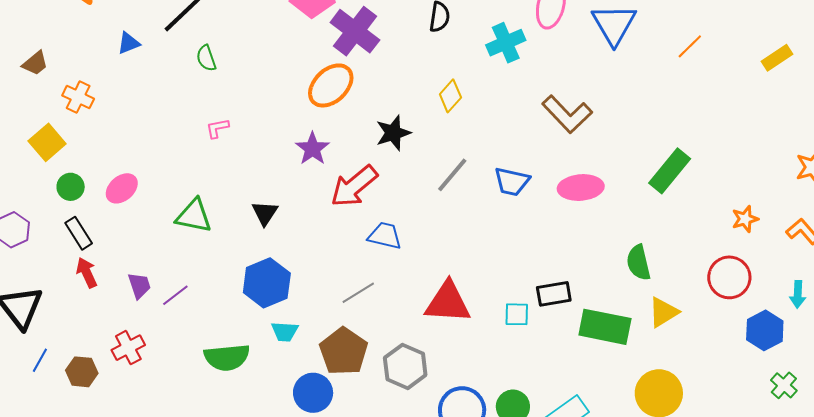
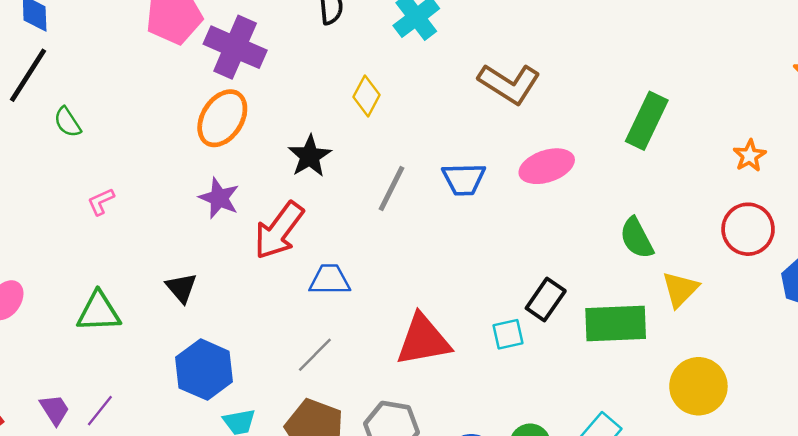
black rectangle: (554, 294) -> (546, 300), turned -32

